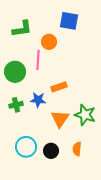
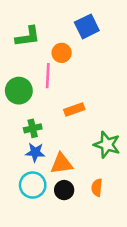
blue square: (69, 21) -> (87, 26), turned -36
blue star: (38, 100) -> (35, 152), moved
green cross: (16, 105) -> (33, 128), moved
orange triangle: (60, 119) -> (62, 164), moved, turned 48

